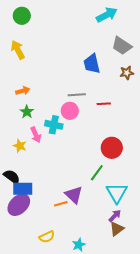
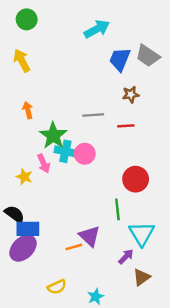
cyan arrow: (107, 15) -> (97, 29), moved
blue trapezoid: (92, 64) -> (120, 59), moved, turned 35
brown star: (127, 73) -> (131, 94), moved
orange arrow: (23, 91) -> (28, 110), turned -88
pink circle: (70, 111) -> (85, 154), moved
green star: (27, 112) -> (53, 136), moved, size x1.6
green line: (97, 173) -> (117, 209), turned -42
purple arrow: (115, 216) -> (126, 257), moved

